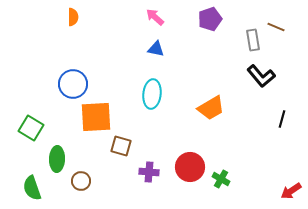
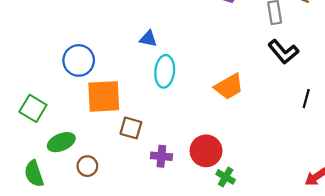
blue triangle: (156, 49) -> (148, 39), moved
green ellipse: (57, 159) -> (61, 142), turned 65
green cross: (221, 179) -> (226, 177), moved

